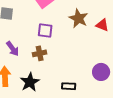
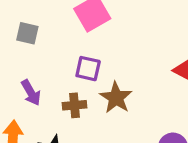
brown star: (78, 18) -> (116, 98), moved

